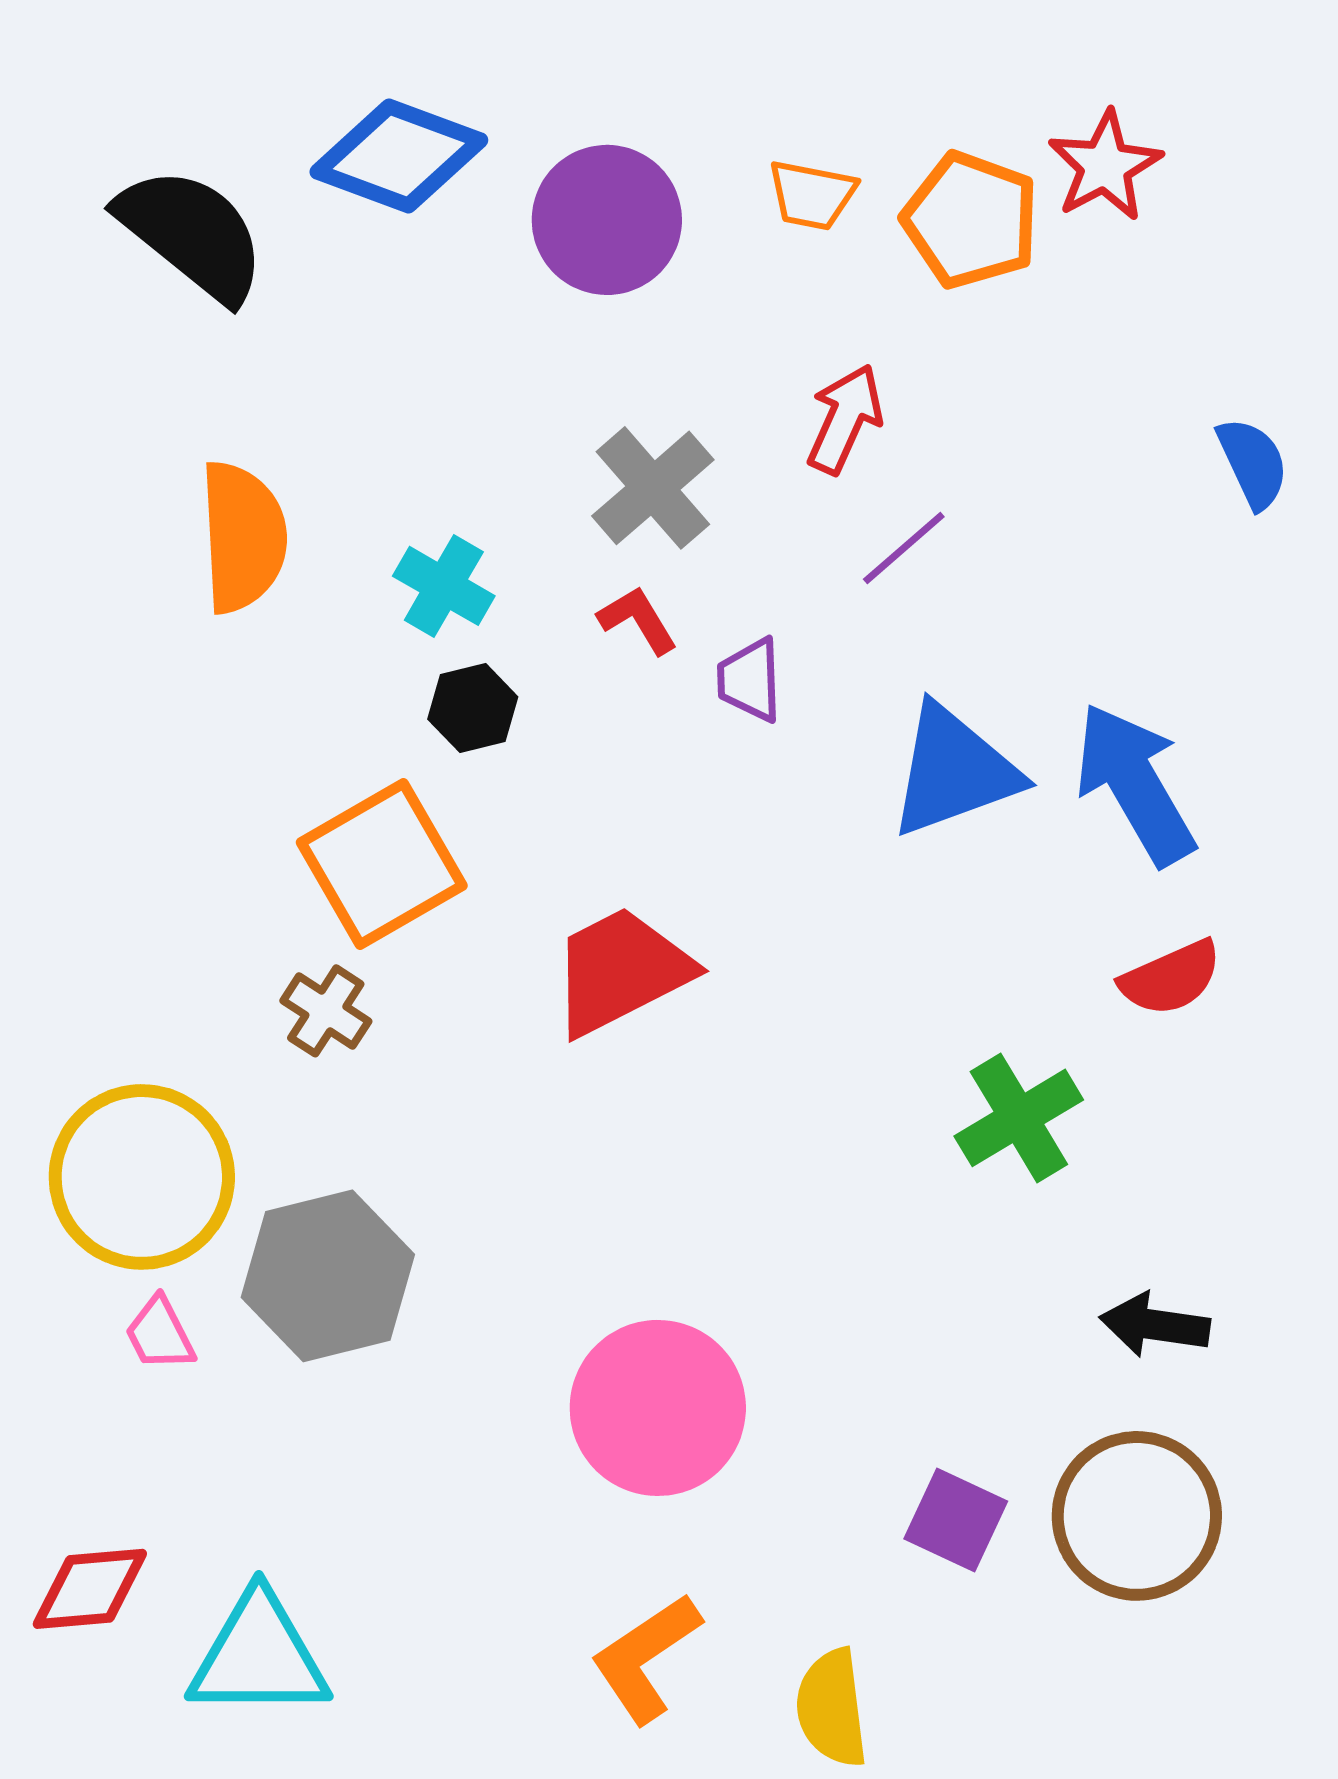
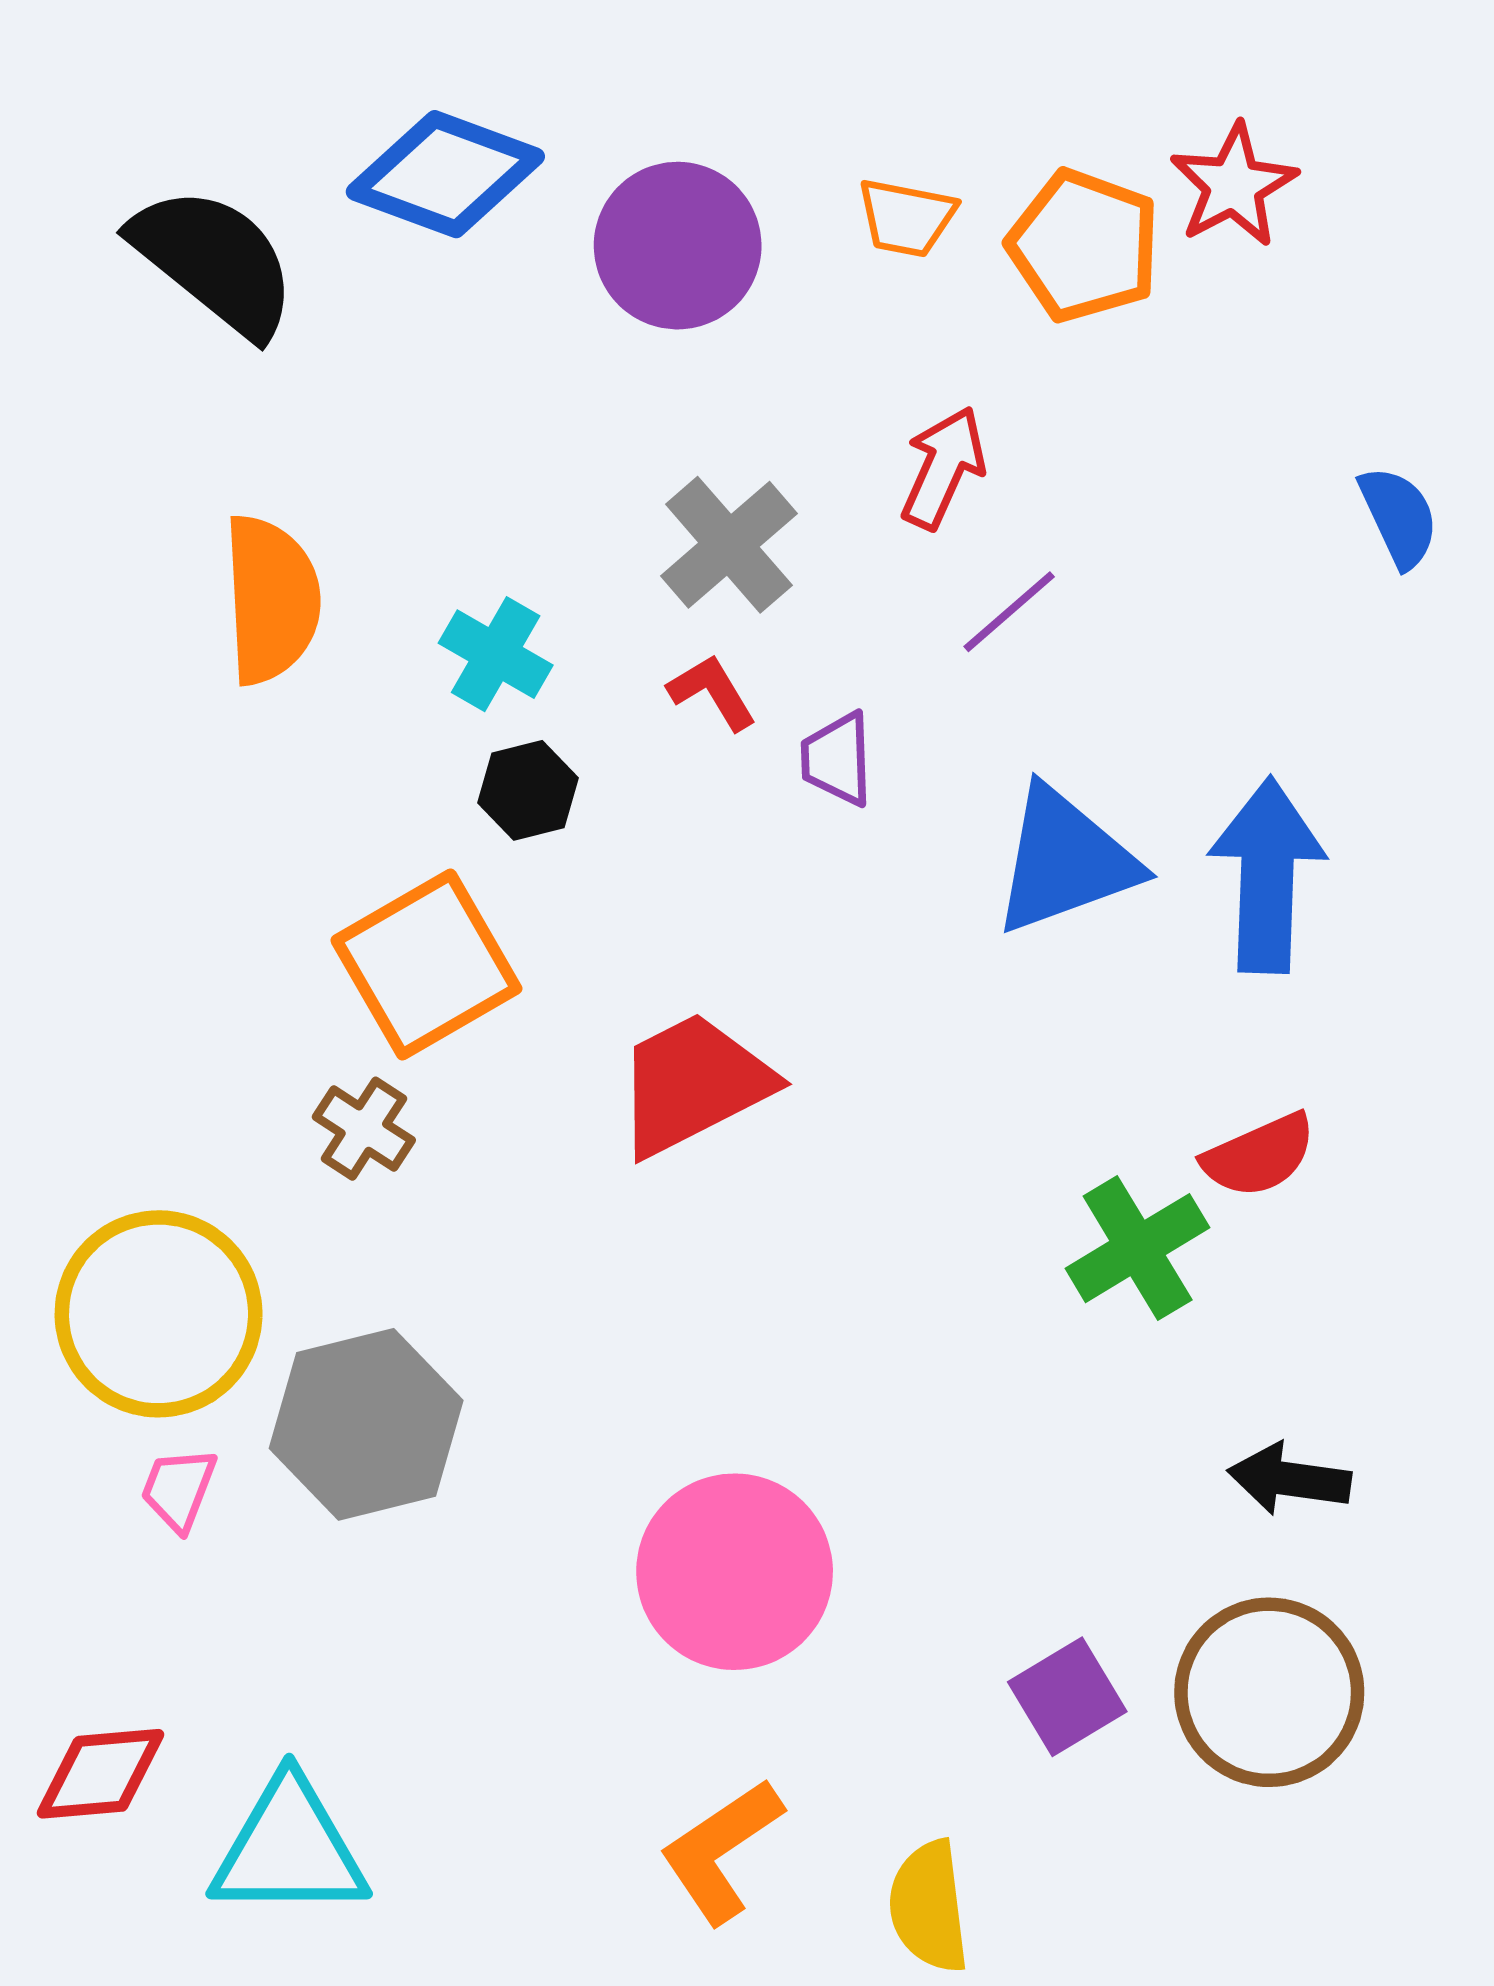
blue arrow: (1135, 784) -> (1267, 875), turned 32
red semicircle: (1171, 978) -> (1259, 1155), moved
pink trapezoid: (160, 1334) -> (179, 1489), turned 48
purple square: (956, 1520) -> (1067, 1697), turned 34

